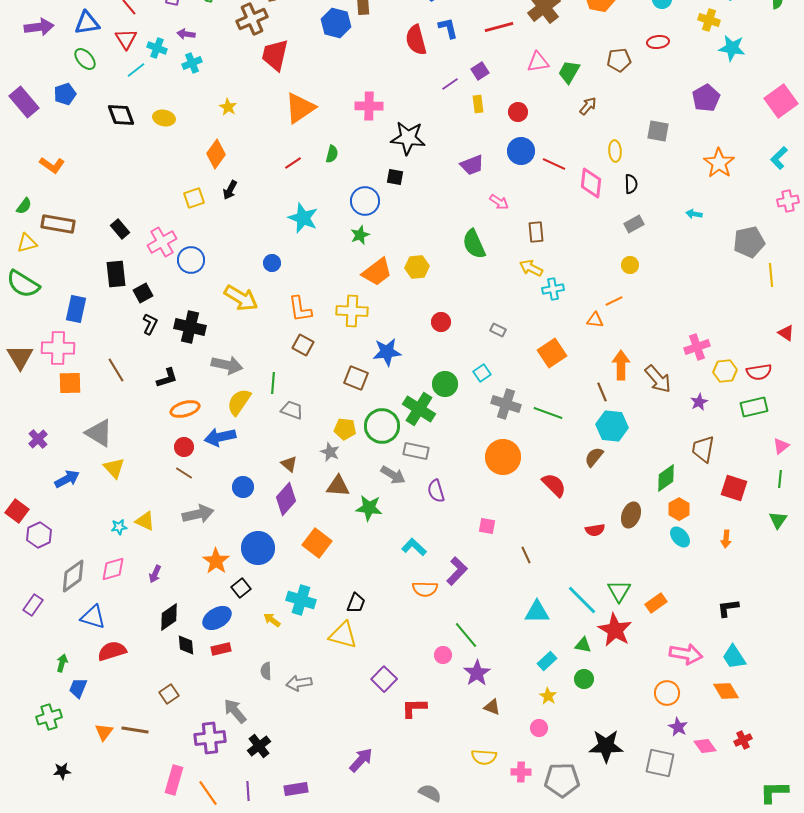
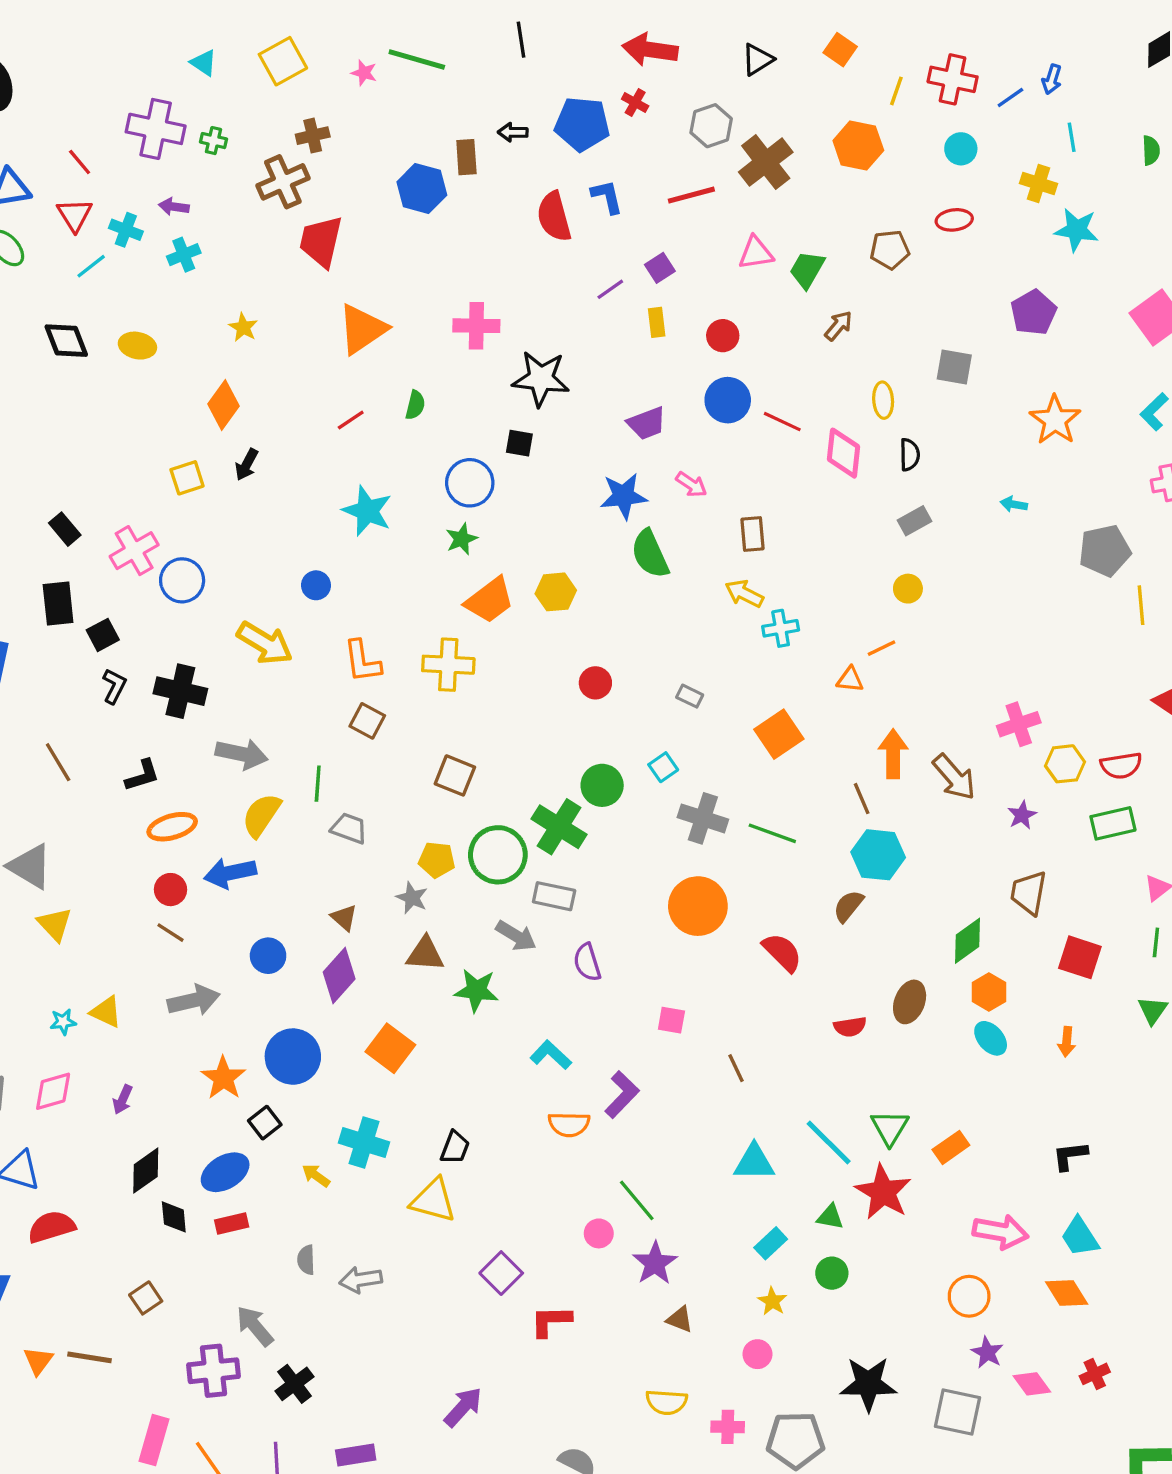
blue star: (387, 352) -> (624, 496), moved

